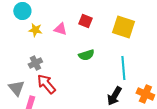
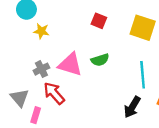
pink triangle: (60, 29) -> (70, 64), moved, size x1.6

